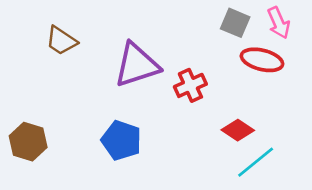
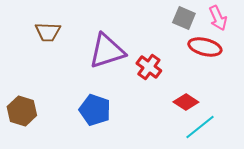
brown trapezoid: (61, 41) -> (48, 32), turned -32
red cross: (190, 85) -> (149, 67), turned -30

